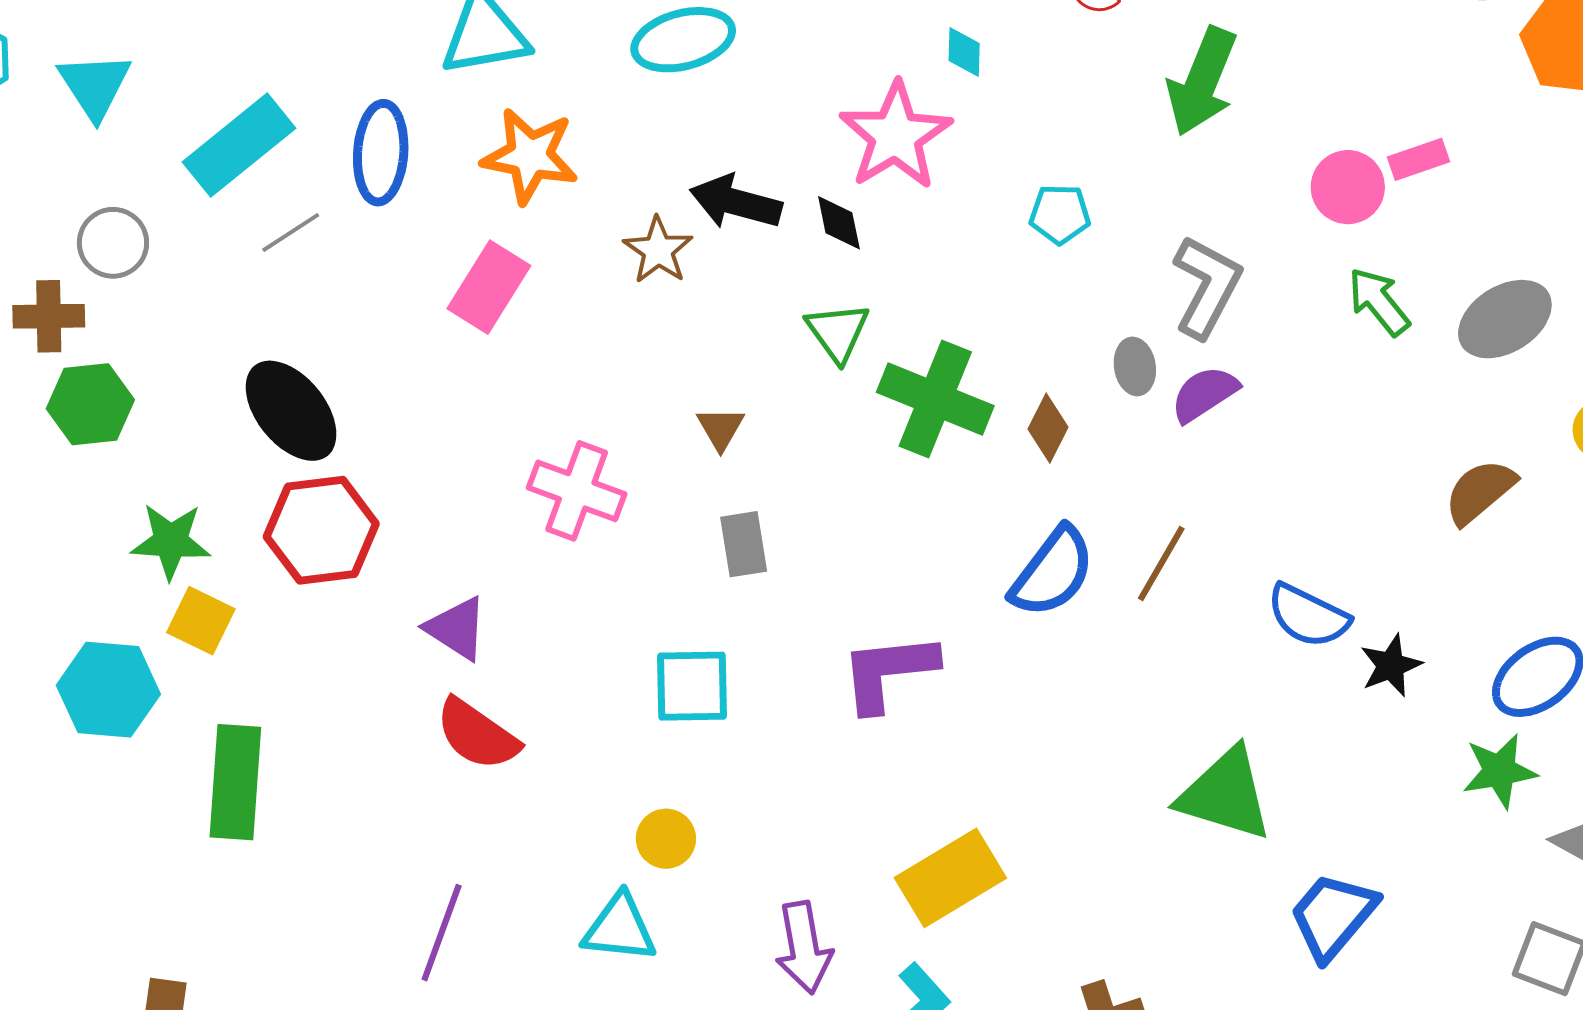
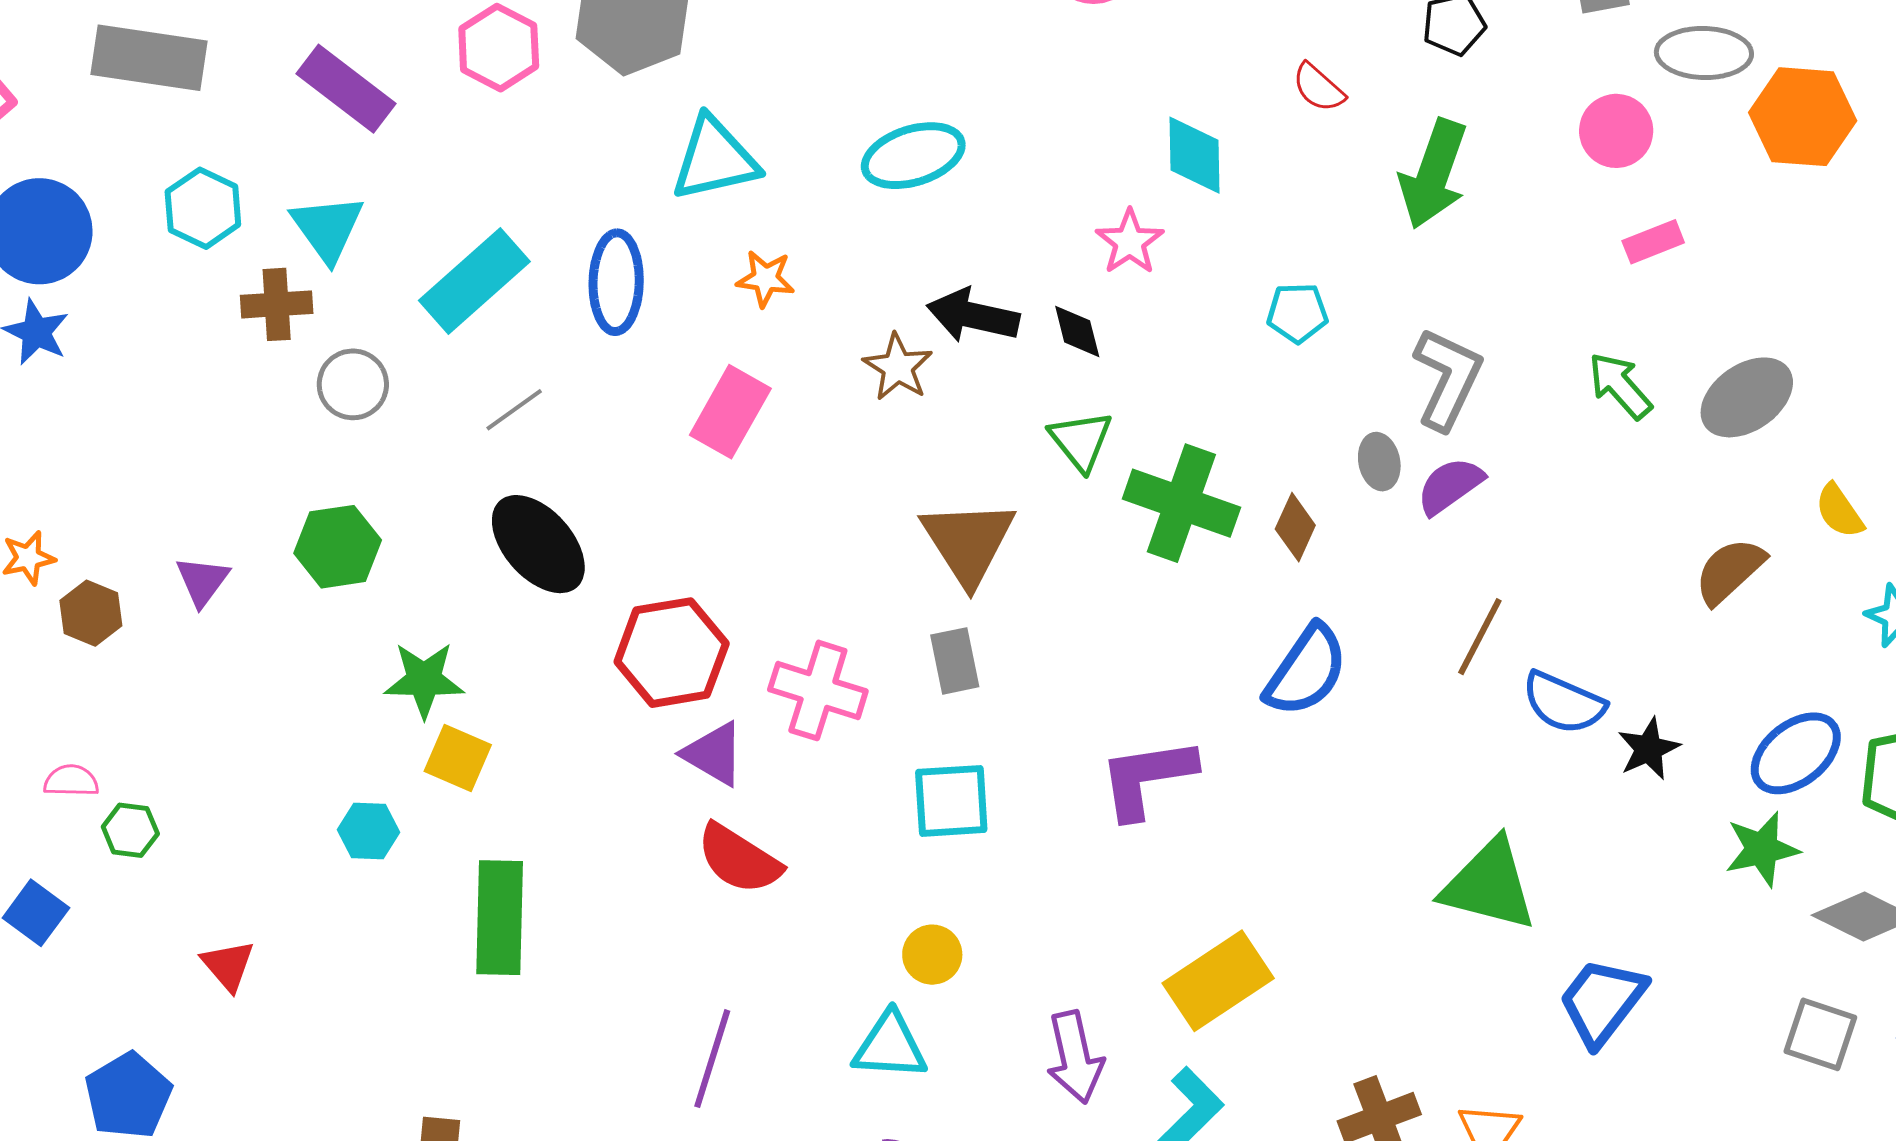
cyan diamond: (964, 52) -> (1194, 155), size x1.6
pink star: (895, 136) -> (1130, 242), size x0.6
orange star: (530, 156) -> (765, 279), size x0.6
pink circle: (1348, 187) -> (1616, 131), moved
gray line: (291, 232) -> (514, 410), moved
brown cross: (49, 316) -> (277, 304), moved
brown triangle: (721, 428) -> (968, 542), size x2.0
pink cross: (577, 491) -> (818, 690), moved
red hexagon: (321, 530) -> (672, 653), moved
gray rectangle: (744, 544) -> (955, 661), moved
brown line: (1161, 563) -> (1480, 637), moved
cyan hexagon: (108, 690) -> (369, 831), size x0.6

